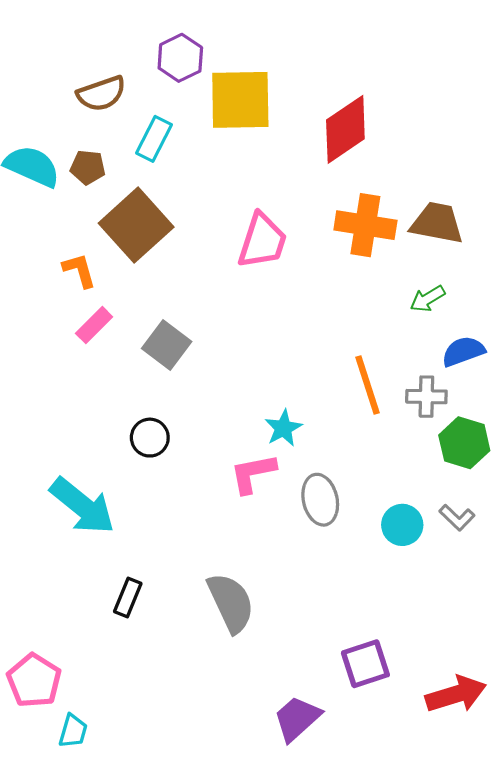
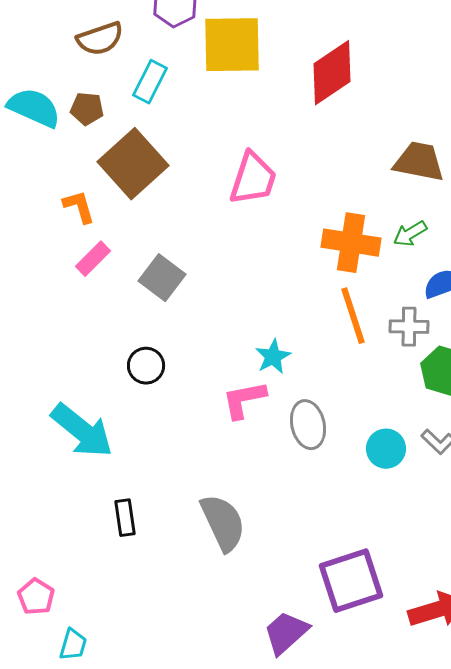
orange cross: (365, 225) -> (351, 243), moved
black rectangle: (128, 597) -> (125, 518), turned -30
purple square: (365, 664) -> (351, 581), size x1.4
pink pentagon: (34, 681) -> (36, 597), size x0.7

